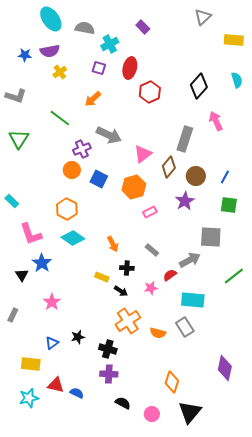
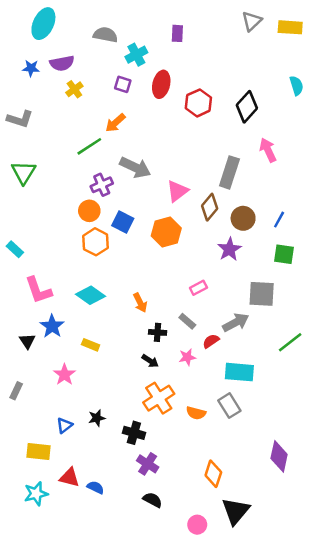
cyan ellipse: (51, 19) -> (43, 24), moved, turned 60
purple rectangle: (143, 27) -> (177, 33), turned 48
yellow rectangle: (234, 40) -> (290, 27), moved
cyan semicircle: (237, 80) -> (296, 86), moved
red hexagon: (150, 92) -> (198, 103), moved
green line: (60, 118) -> (89, 146), moved, turned -70
orange hexagon: (67, 209) -> (96, 242), moved
pink rectangle: (150, 212) -> (198, 288), moved
gray rectangle: (152, 250) -> (187, 321), moved
yellow rectangle: (102, 277) -> (91, 345), moved
purple cross: (109, 374) -> (148, 464), moved, turned 30
pink circle: (152, 414) -> (197, 525), moved

